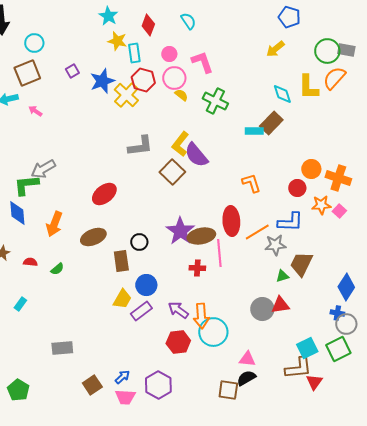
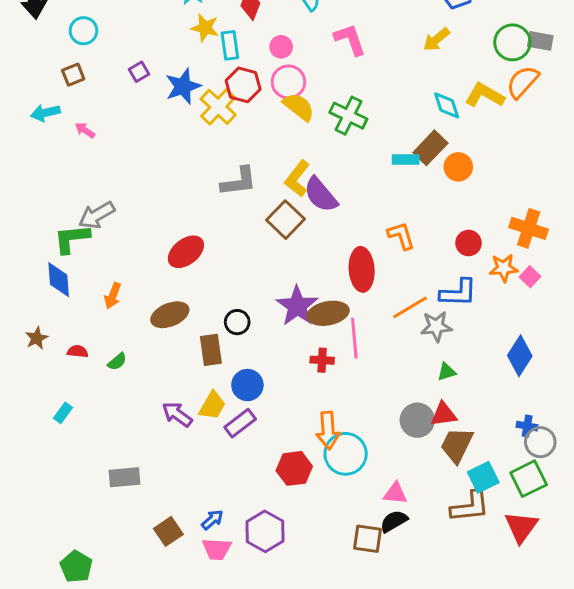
pink L-shape: (202, 62) -> (350, 39), moved
brown square: (27, 73) -> (73, 75), size x0.6
yellow L-shape: (308, 87) -> (485, 95), turned 120
yellow semicircle: (181, 95) -> (299, 107), size x1.6
orange circle: (311, 169) -> (458, 167), moved
red ellipse: (231, 221) -> (362, 269), moved
orange arrow: (54, 224) -> (113, 296), size x0.7
brown trapezoid: (301, 264) -> (457, 445), moved
blue diamond: (346, 287) -> (520, 356), moved
purple arrow: (178, 310) -> (177, 414), moved
red triangle: (314, 382) -> (521, 527), moved, size x1.4
green pentagon: (18, 390) -> (76, 567), moved

